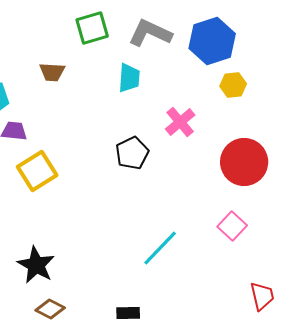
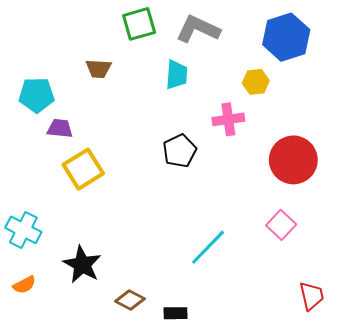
blue hexagon: (212, 41) -> (286, 37), moved
yellow hexagon: (233, 85) -> (256, 82), moved
pink cross: (180, 122) -> (228, 119), turned 32
brown diamond: (50, 309) -> (130, 300), moved

